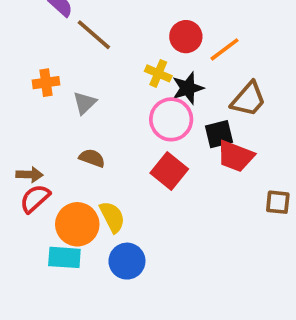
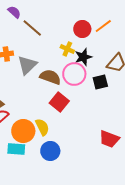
orange line: (224, 49) -> (103, 26), moved
gray triangle: (85, 103) -> (27, 65), size x1.5
red trapezoid: (236, 156) -> (109, 139), moved
brown semicircle: (92, 158) -> (50, 77), moved, size x1.5
red square: (169, 171) -> (59, 102), moved

